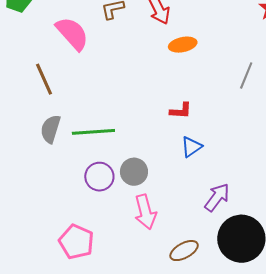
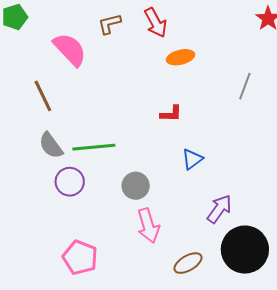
red L-shape: (181, 111) -> (171, 114), moved
gray semicircle: (51, 129) -> (51, 145), turned -52
purple circle: (99, 177) -> (70, 182), moved

